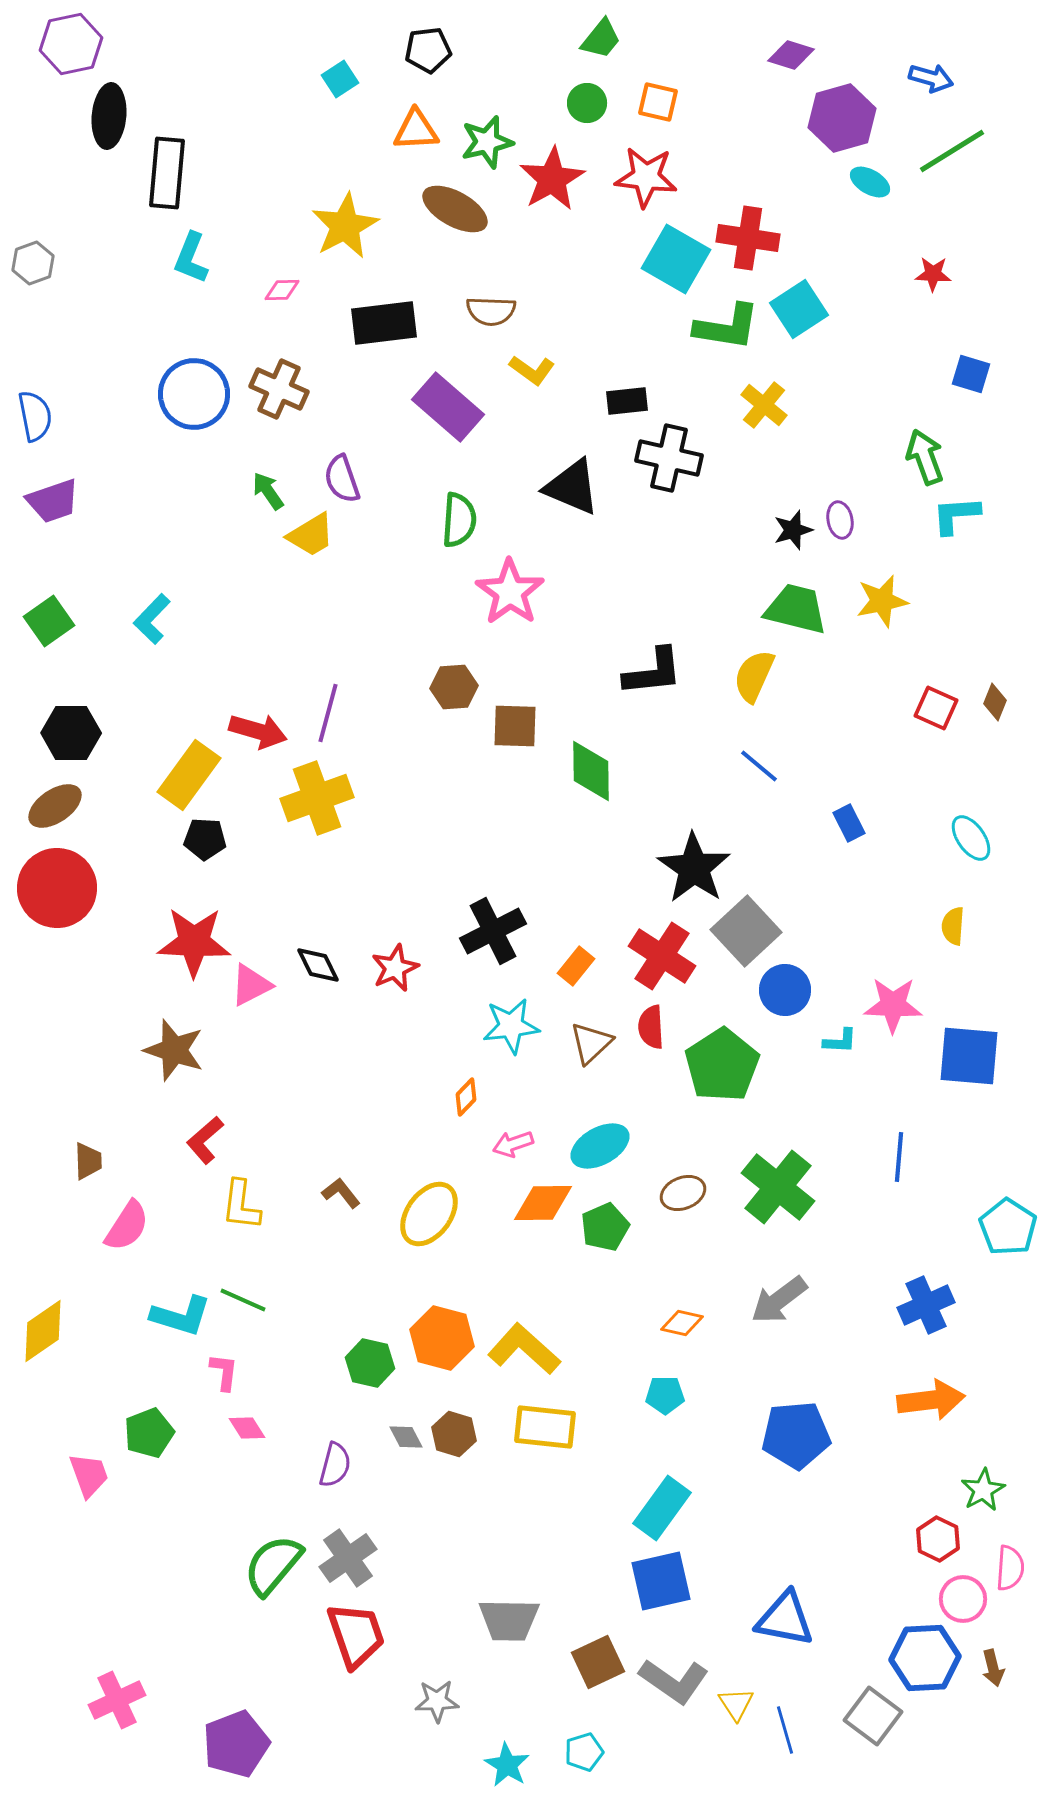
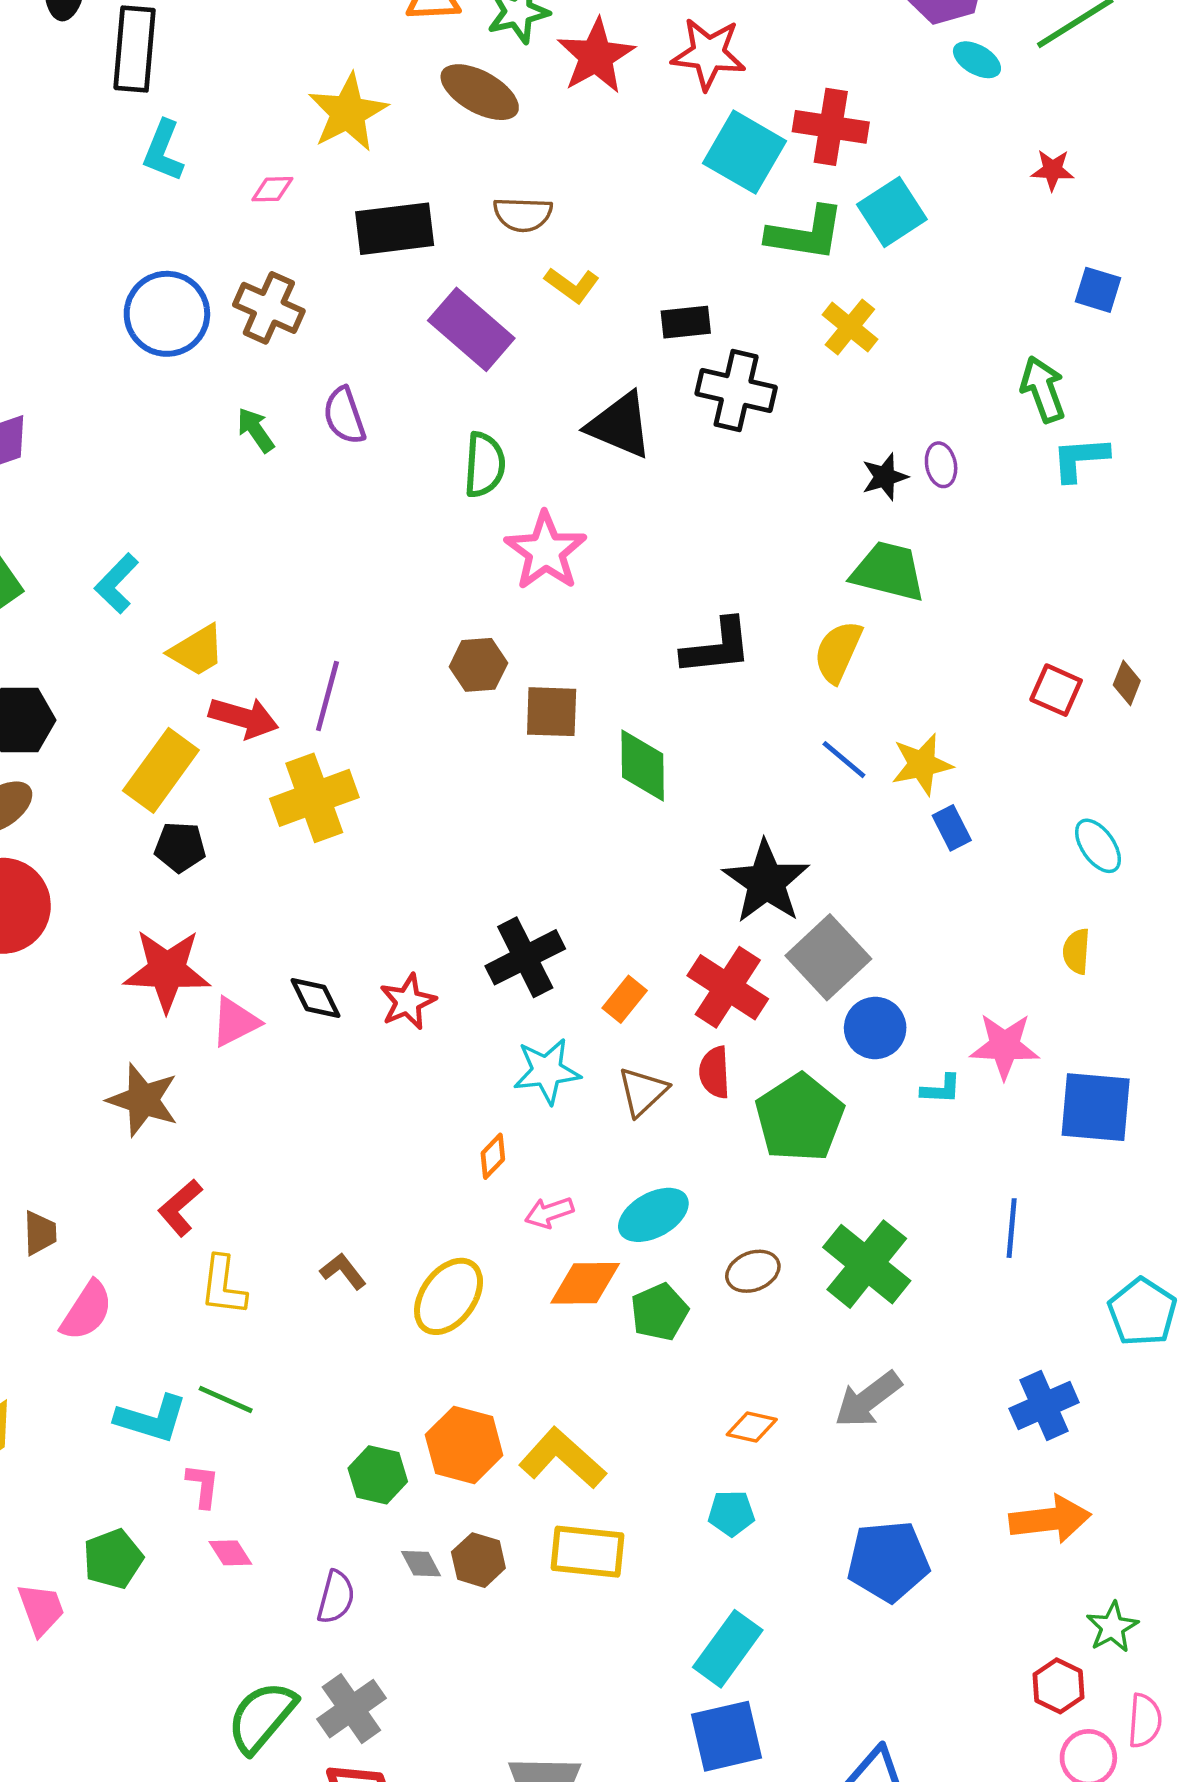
yellow trapezoid: (311, 535) -> (197, 651), moved
yellow star: (882, 601) -> (922, 764), moved

